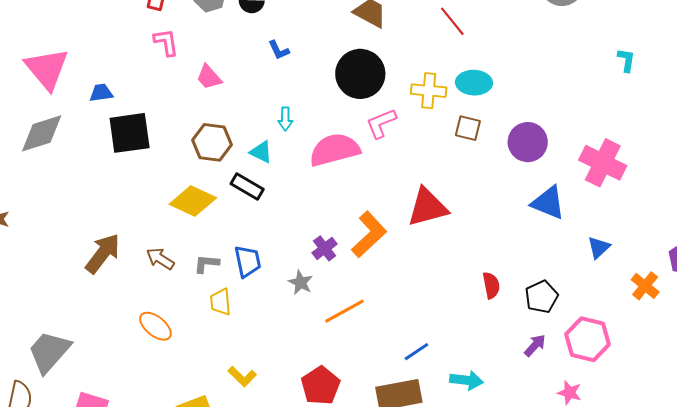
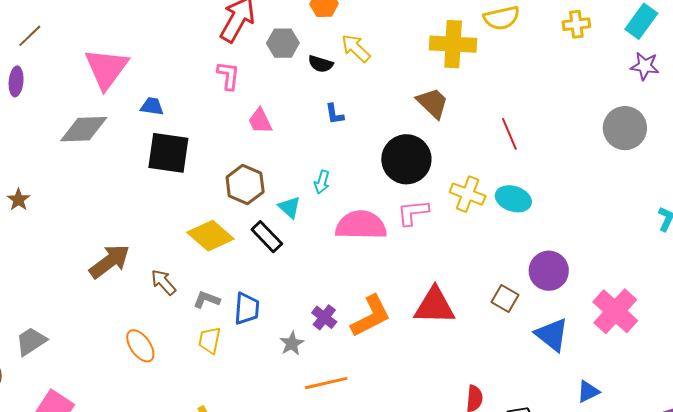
brown square: (468, 128) -> (505, 299), moved
purple cross: (325, 248) -> (324, 317), turned -30
gray trapezoid: (49, 352) -> (31, 341), size x0.7

